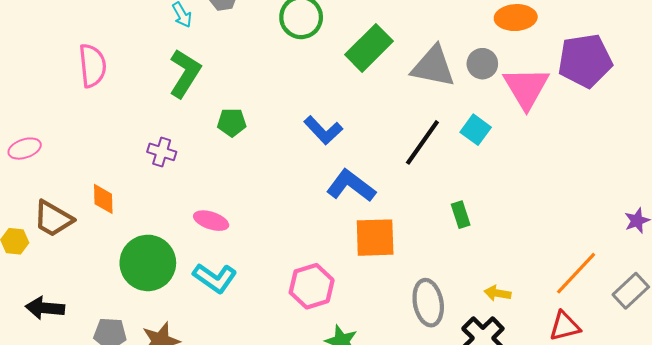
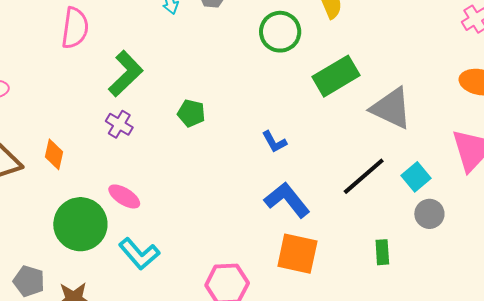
gray circle: (482, 64) -> (429, 214), moved
green L-shape: (185, 73) -> (126, 74), moved
blue L-shape: (323, 130) -> (274, 142), size x0.7
pink ellipse: (211, 221) -> (124, 196), moved

